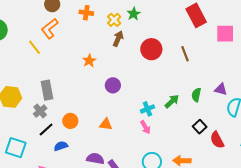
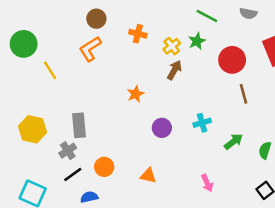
yellow line: (35, 47) -> (50, 70), moved
red circle: (151, 49) -> (232, 60), moved
brown line: (185, 54) -> (243, 94), moved
green arrow: (172, 101) -> (233, 142), moved
cyan cross: (147, 109) -> (202, 123), moved
pink arrow: (145, 127) -> (207, 183), moved

